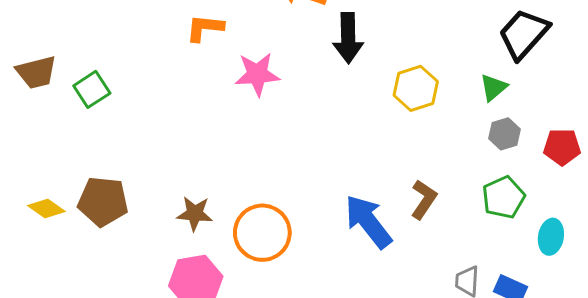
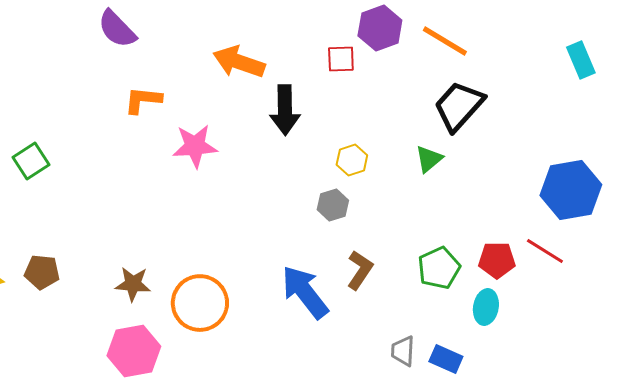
yellow hexagon: (416, 88) -> (352, 160), size x0.7
gray hexagon: (504, 134) -> (333, 205), moved
red pentagon: (562, 147) -> (497, 260), moved
brown pentagon: (103, 201) -> (42, 272), size x0.7

